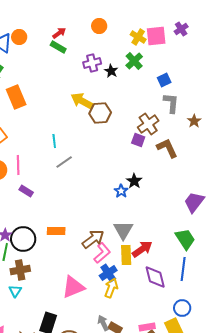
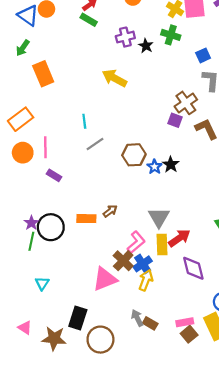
green cross: (134, 61) -> (171, 35), turned -30
brown hexagon: (100, 113) -> (134, 155), moved
blue star: (121, 191) -> (154, 167), moved
brown arrow: (93, 239) -> (110, 211), moved, size x0.6
brown cross: (20, 270) -> (123, 261), moved, turned -36

